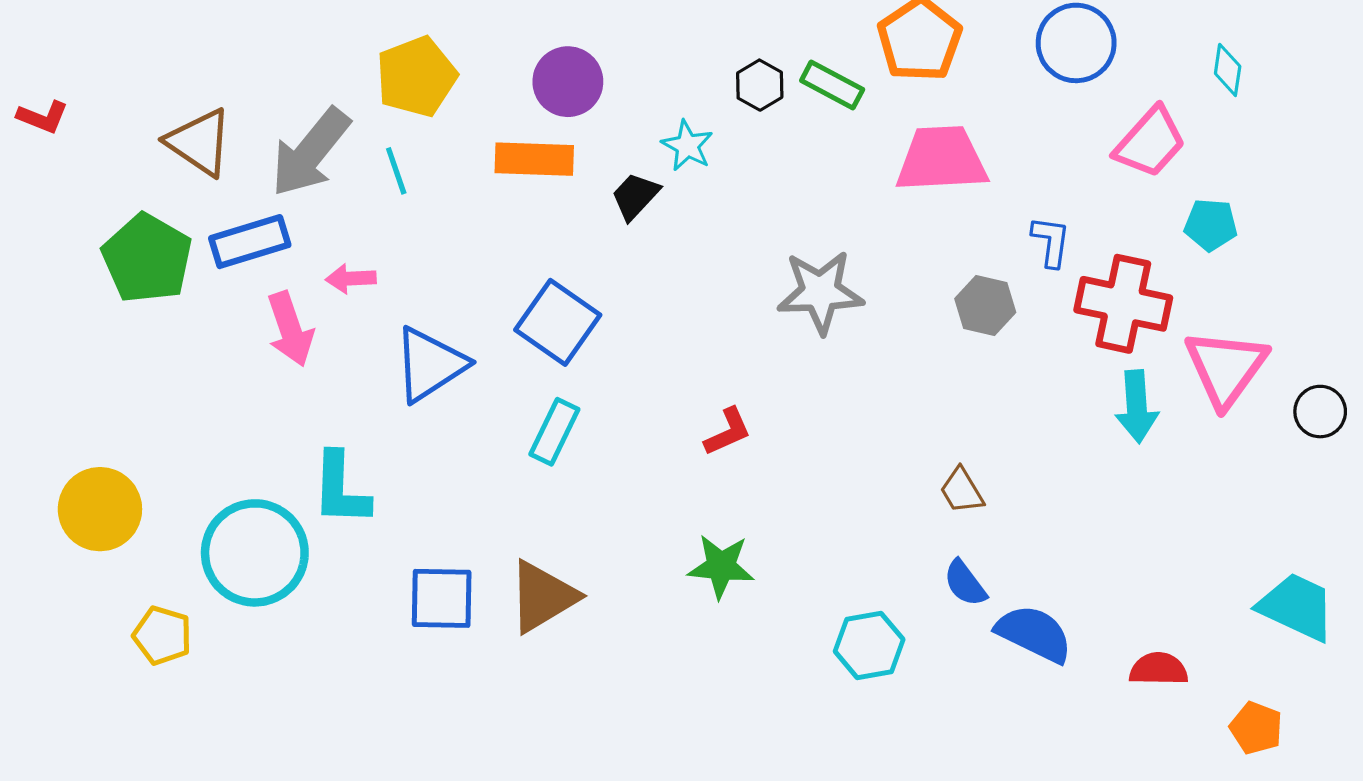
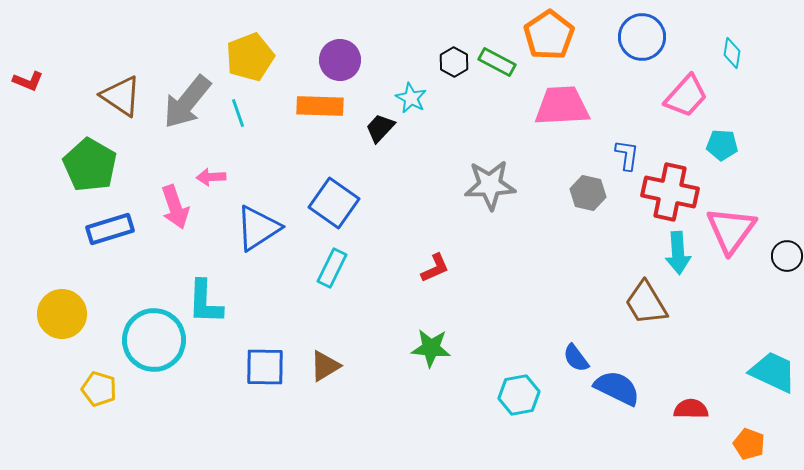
blue rectangle: (250, 242) -> (110, 229), moved
brown trapezoid: (962, 491) -> (646, 303), moved, size x1.6
brown triangle: (543, 597) -> (325, 366), size x0.7

